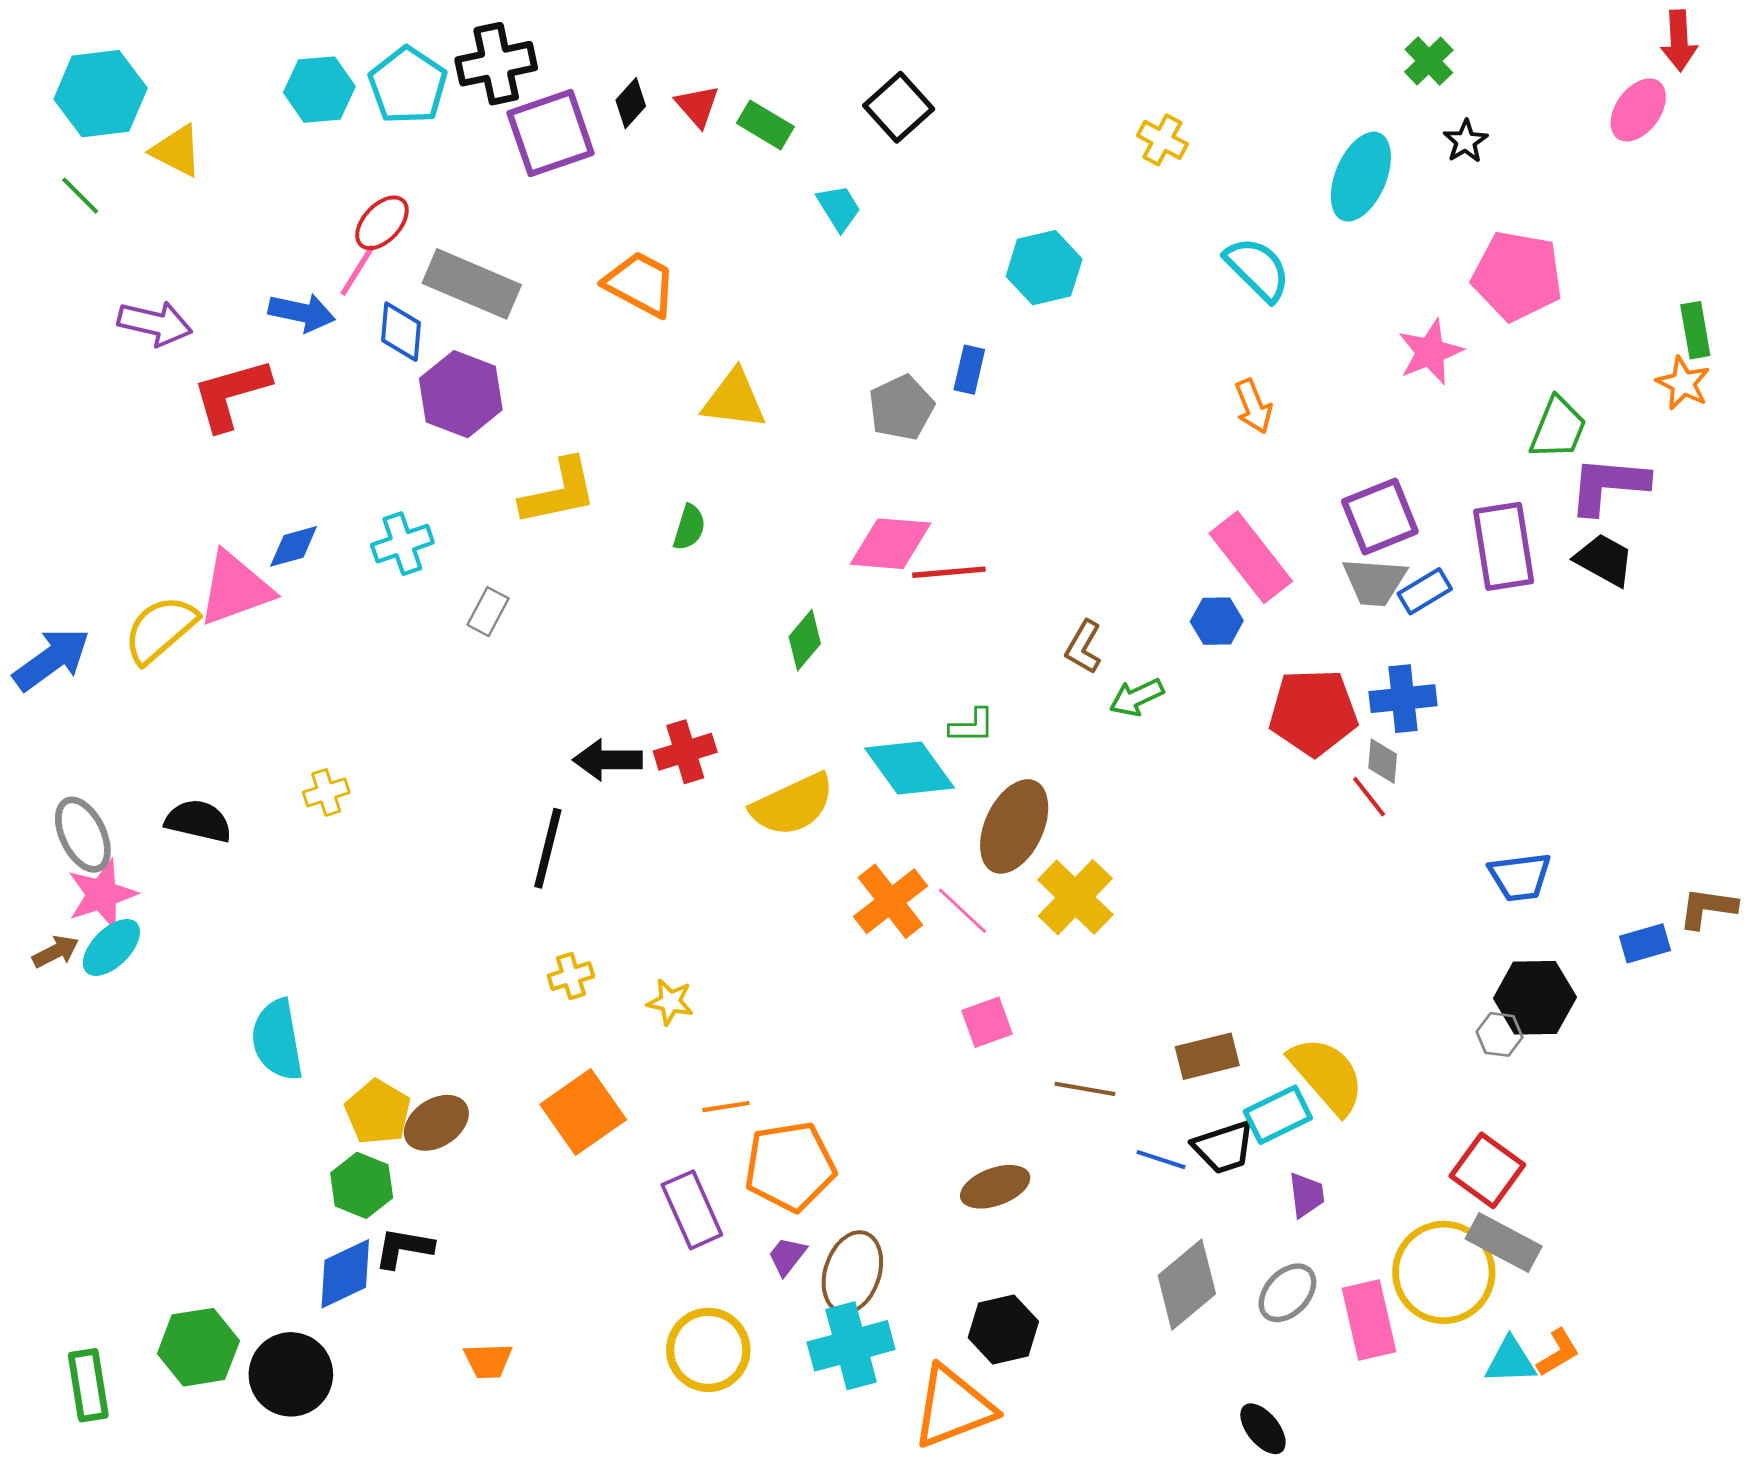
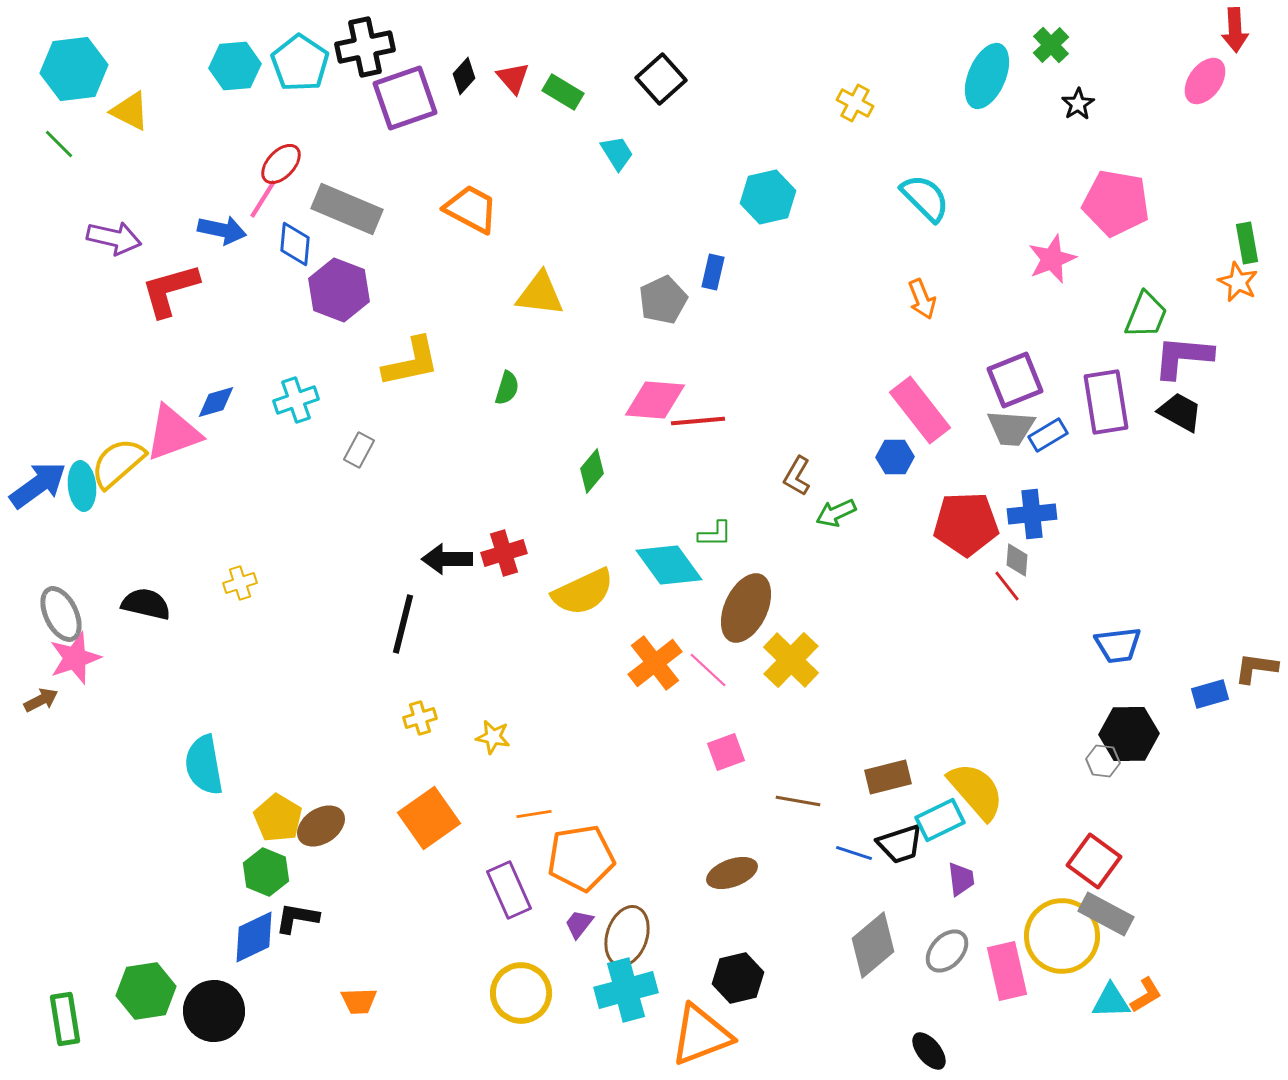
cyan ellipse: (1361, 177) -> (987, 76), moved
cyan ellipse: (111, 947) -> (82, 486), moved, turned -51

